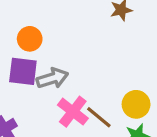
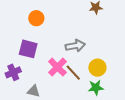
purple square: (23, 71) -> (28, 49), moved
gray arrow: (52, 78) -> (75, 46), moved

